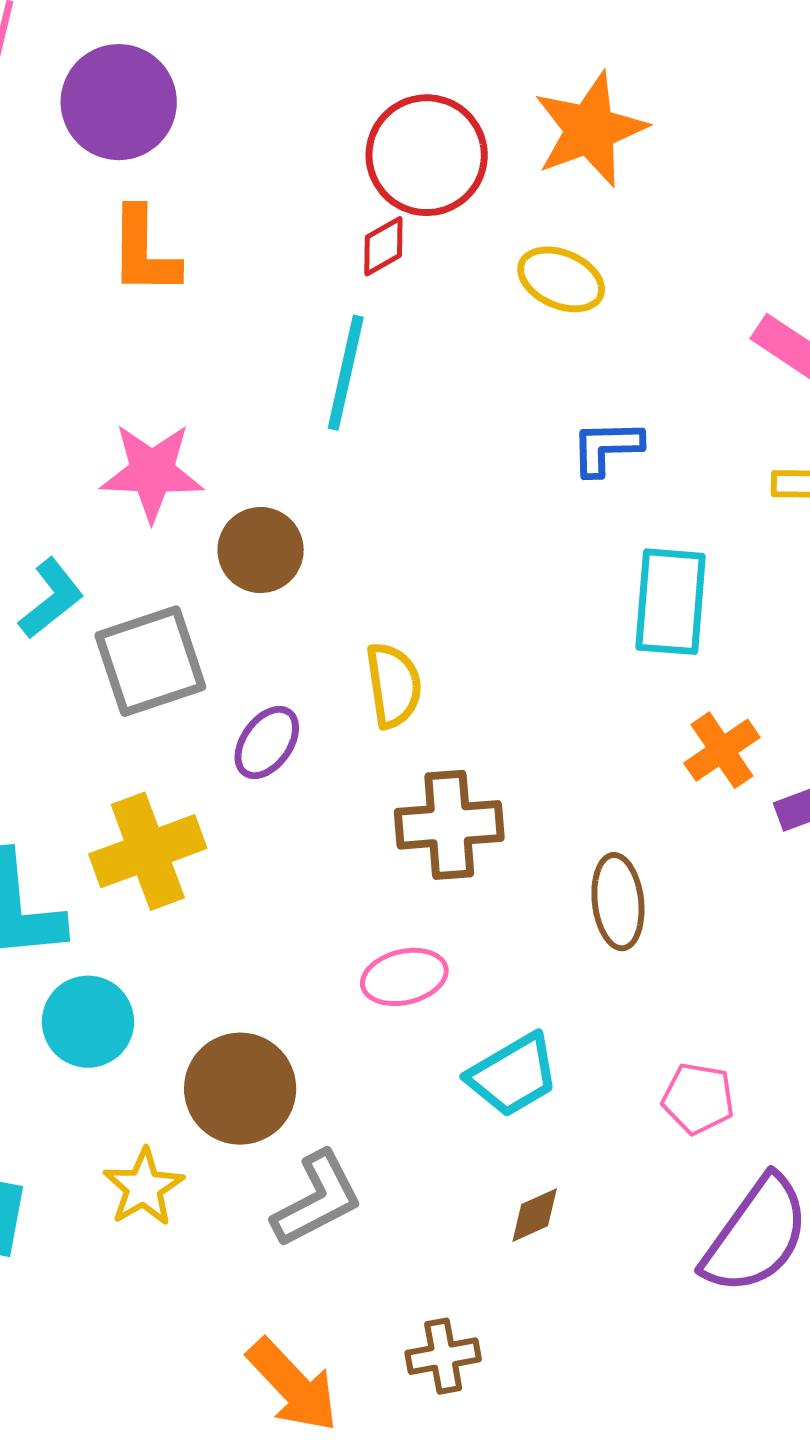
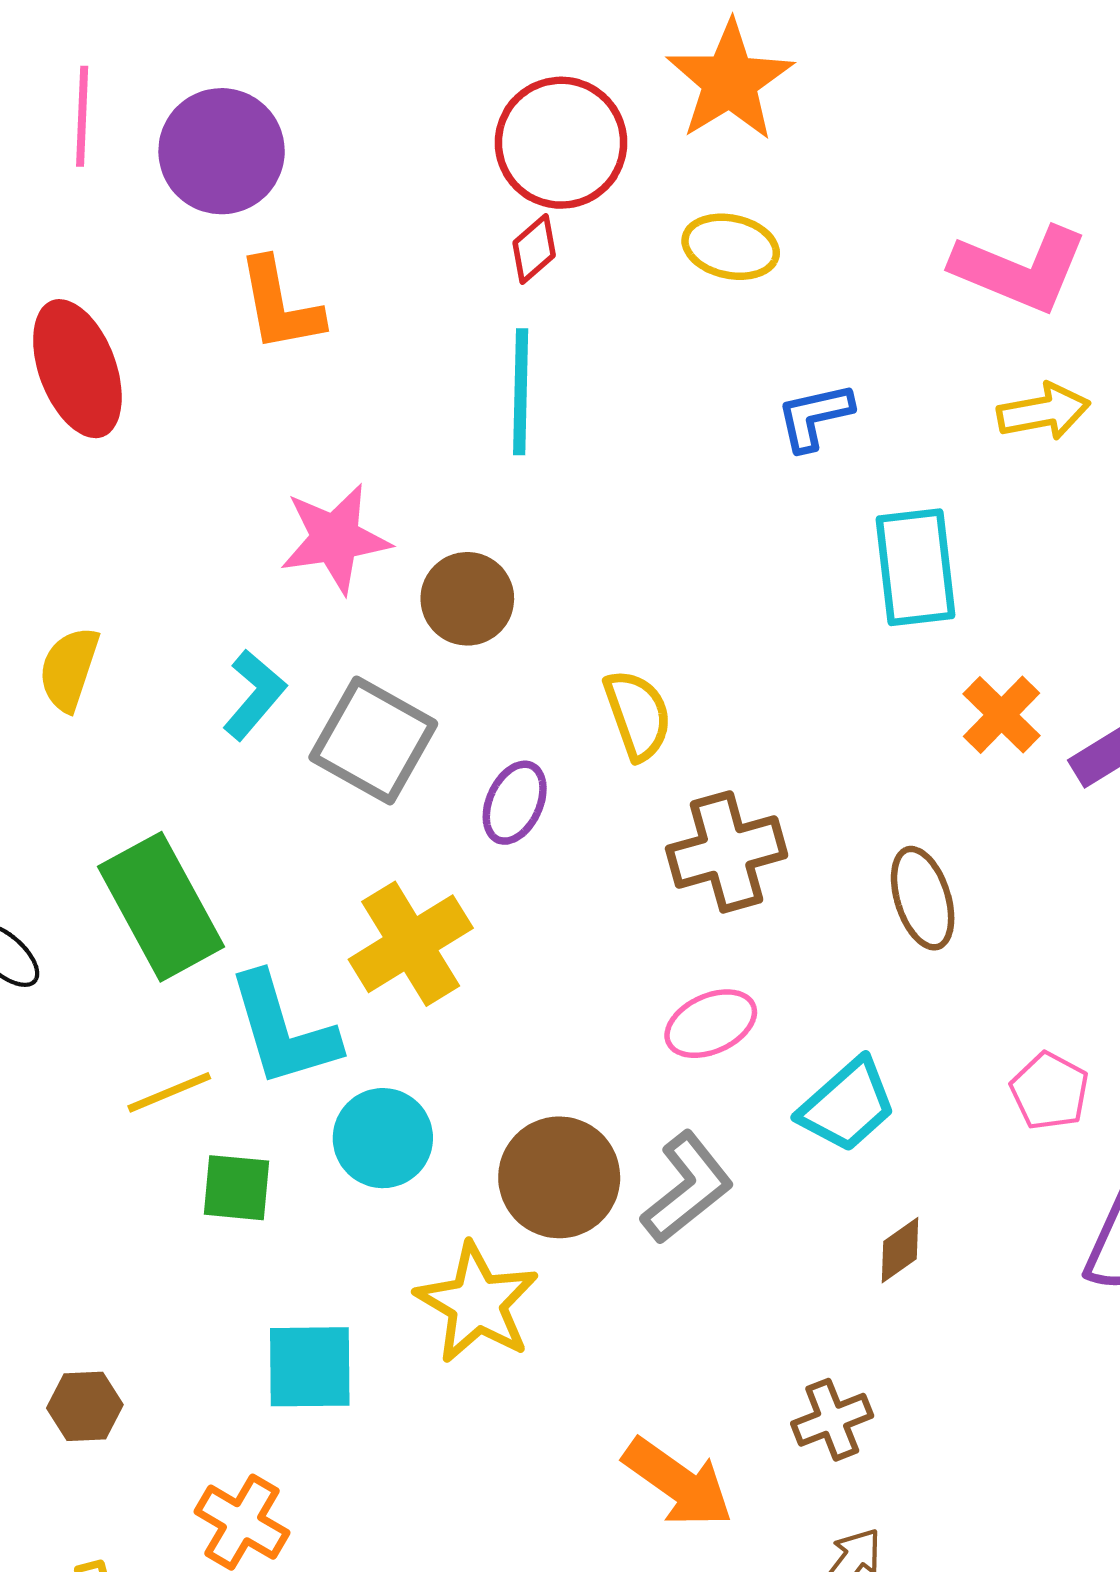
gray square: (150, 661) -> (373, 741), turned -31
pink pentagon: (698, 1098) -> (1050, 1091), turned 30
yellow star: (144, 1187) -> (477, 1303), size x1.4
gray L-shape: (317, 1199) -> (687, 1188), moved

